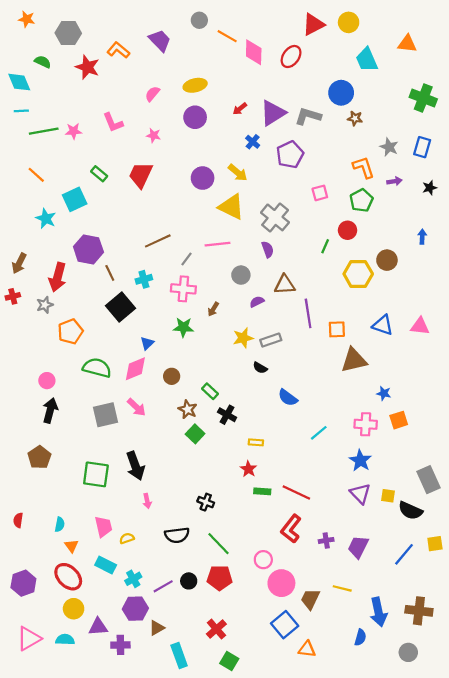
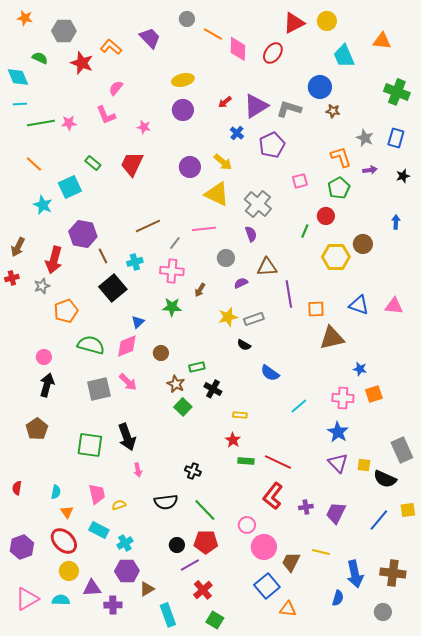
pink semicircle: (152, 94) -> (116, 88), moved
green rectangle: (210, 391) -> (197, 367), turned -56
purple line: (163, 586) -> (190, 565), moved

